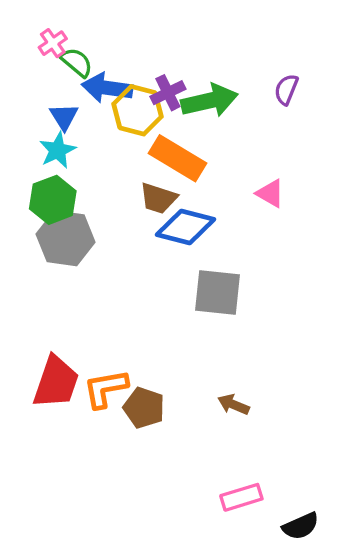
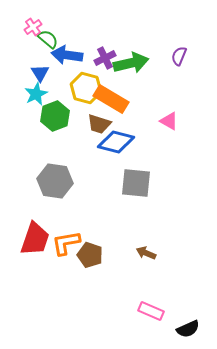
yellow hexagon: (138, 110) -> (86, 88), moved
green hexagon: (53, 200) -> (55, 116), moved
gray hexagon: (66, 238) -> (55, 181), moved
pink rectangle: (241, 497) -> (151, 311), turned 40

